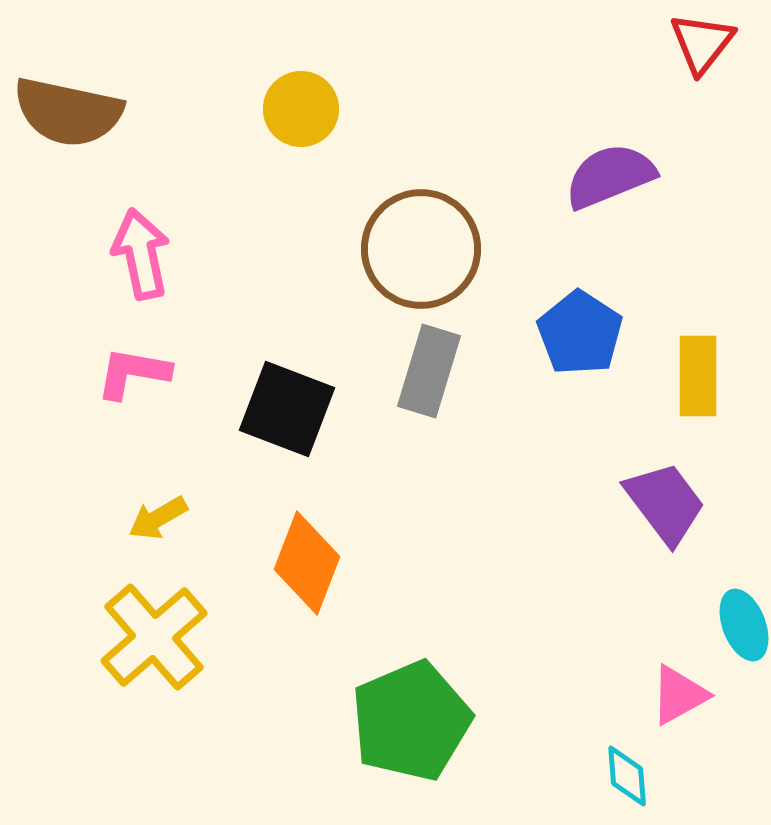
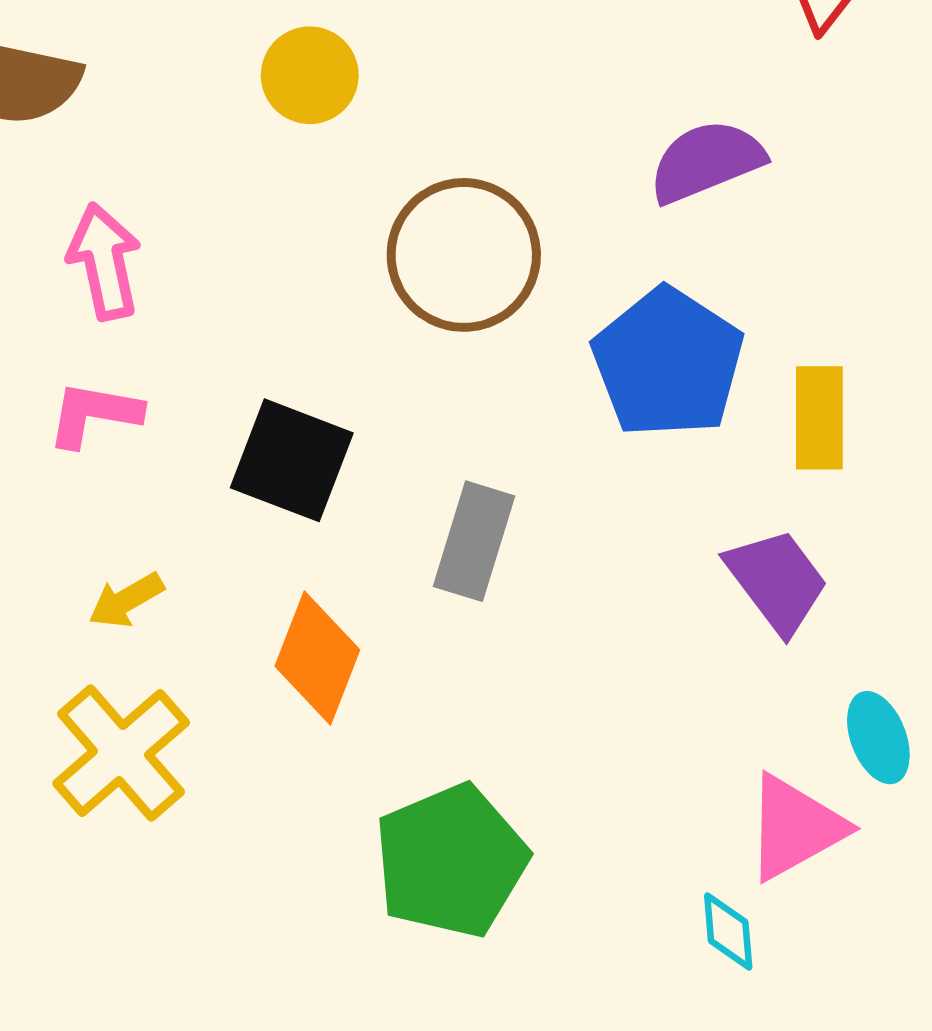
blue pentagon: (580, 333) -> (668, 363), size x1.4
gray rectangle: (429, 371) -> (474, 541), moved
pink triangle: (679, 695) -> (795, 827), size x1.4

